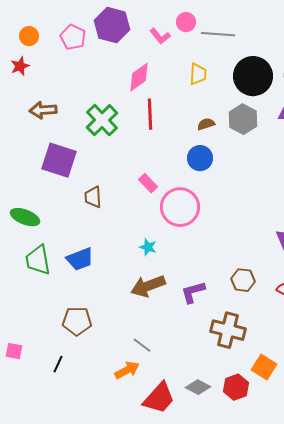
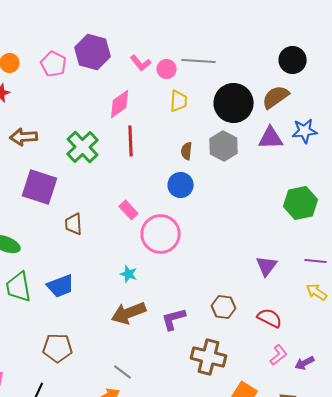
pink circle: (186, 22) -> (167, 69), moved
brown semicircle: (206, 124) -> (187, 151), turned -66

